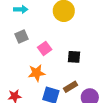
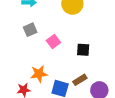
orange star: (37, 73) -> (39, 74), moved

